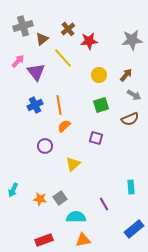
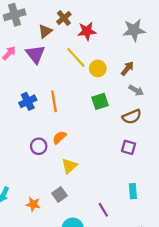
brown triangle: (42, 39) -> (45, 31), moved
yellow line: (63, 58) -> (76, 58), moved
purple triangle: (36, 72) -> (35, 54), moved
orange semicircle: (64, 126) -> (59, 137), moved
purple square: (96, 138) -> (128, 147), moved
gray square: (60, 198) -> (59, 194), moved

